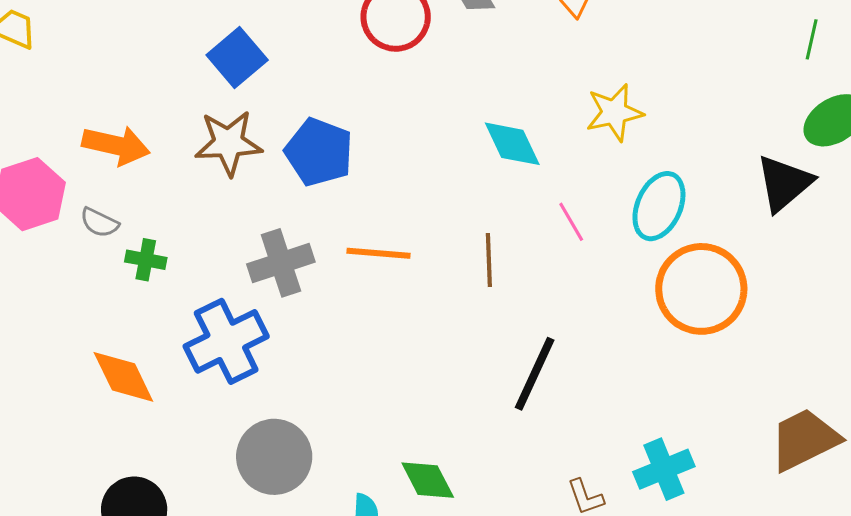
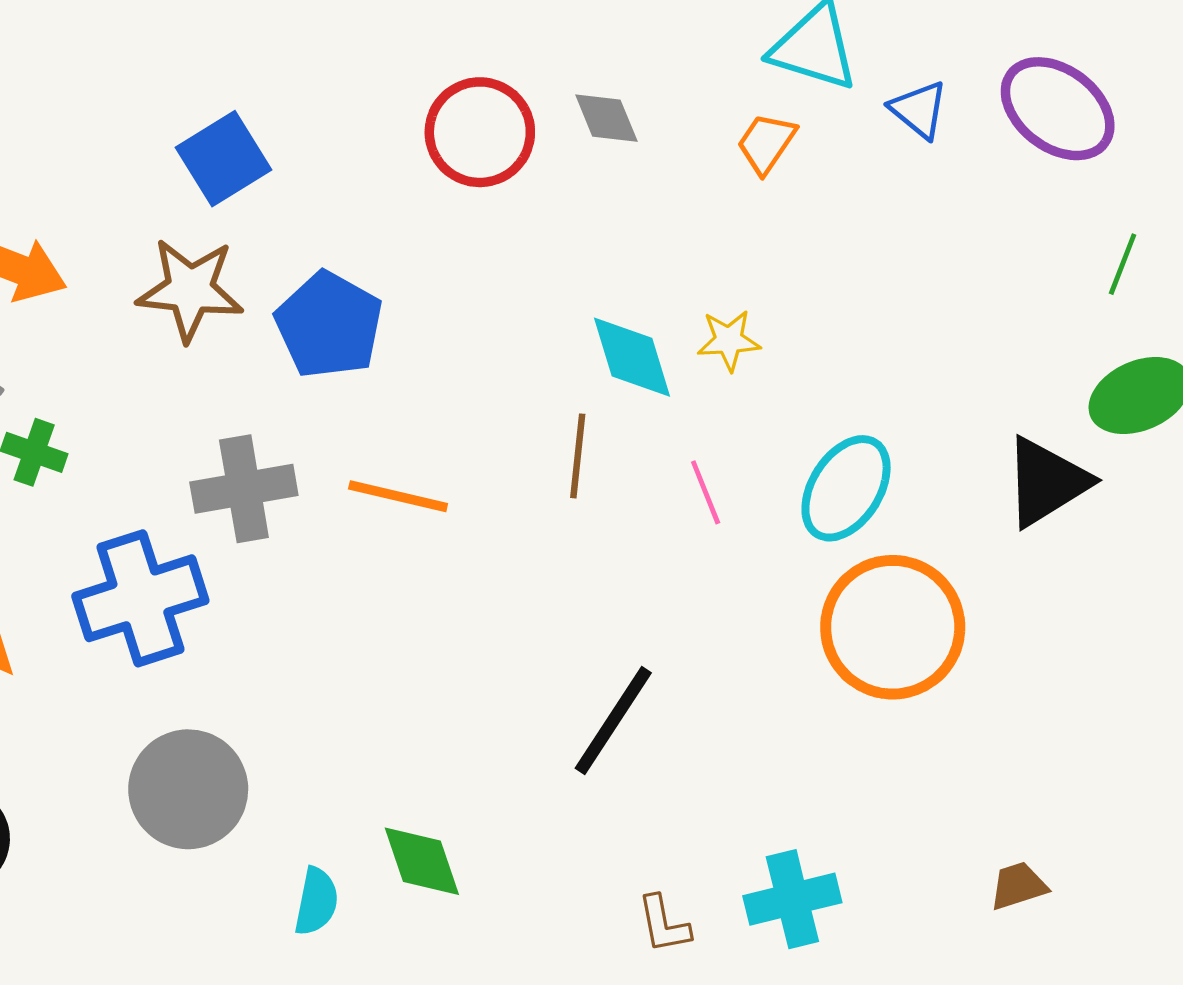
yellow star: (614, 112) -> (729, 340), moved, size x0.7
brown line: (489, 260) -> (578, 456), moved
brown trapezoid: (804, 440) -> (1018, 886), size x0.5

